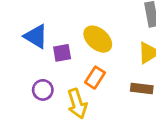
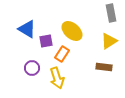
orange rectangle: (95, 78) -> (62, 54), moved

